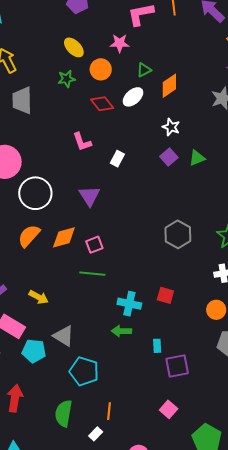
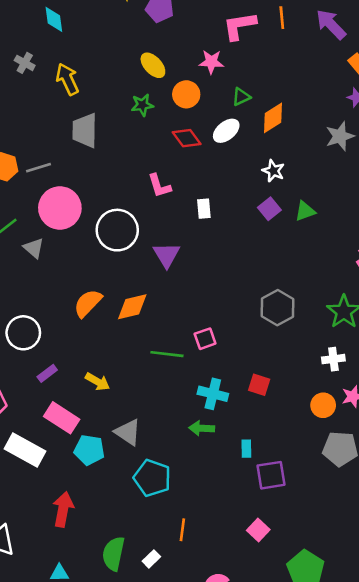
white rectangle: (117, 159) -> (204, 209), turned -35
white circle: (35, 193) -> (117, 230), moved
pink square: (94, 245) -> (205, 339), moved
green semicircle: (64, 413) -> (114, 554), moved
white rectangle: (96, 434) -> (151, 559), moved

